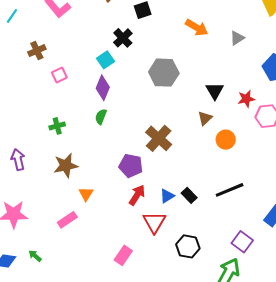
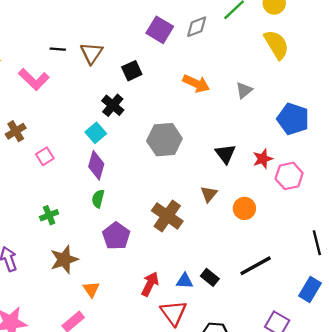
brown triangle: (205, 118) -> (209, 194), moved
purple pentagon: (131, 166) -> (116, 236), moved, turned 30
blue triangle: (167, 196) -> (185, 281), turned 42

